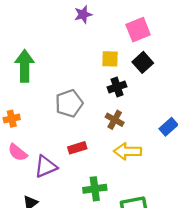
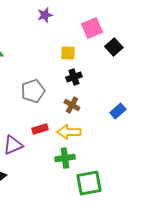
black square: (143, 62) -> (114, 47), moved
yellow arrow: (128, 151) -> (69, 132), moved
green cross: (95, 189) -> (65, 158), moved

